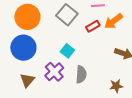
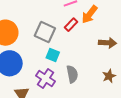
gray square: (67, 15) -> (45, 32), moved

